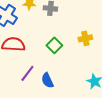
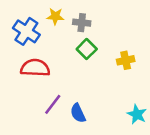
green square: (54, 45) -> (87, 49), moved

